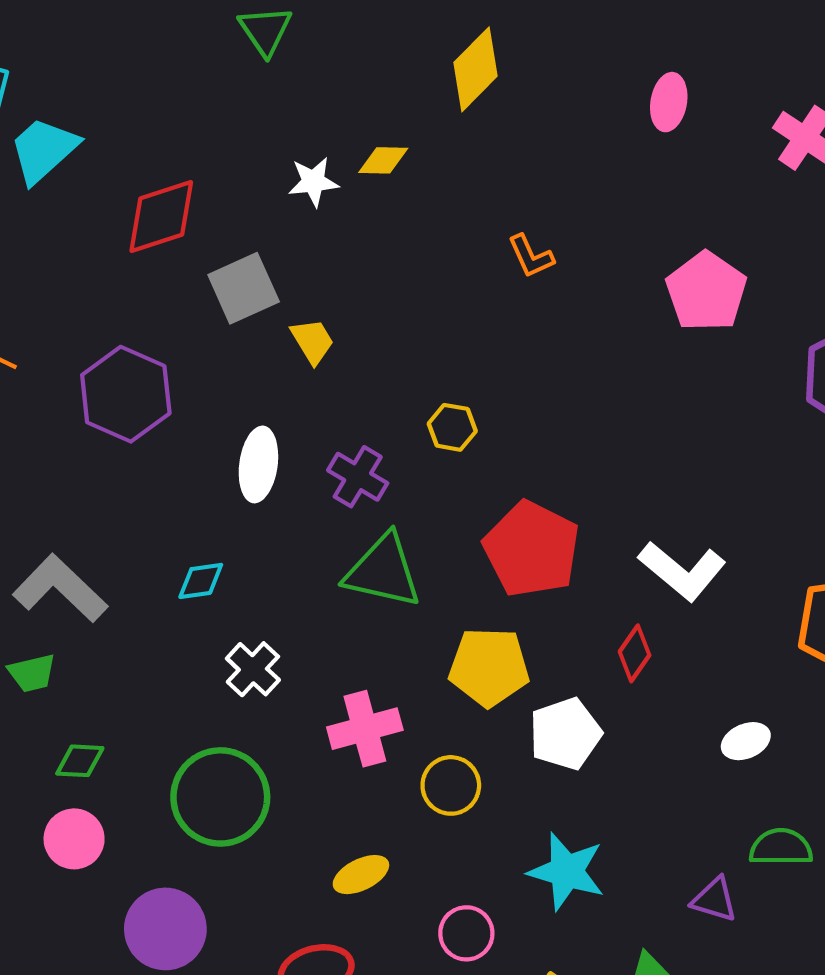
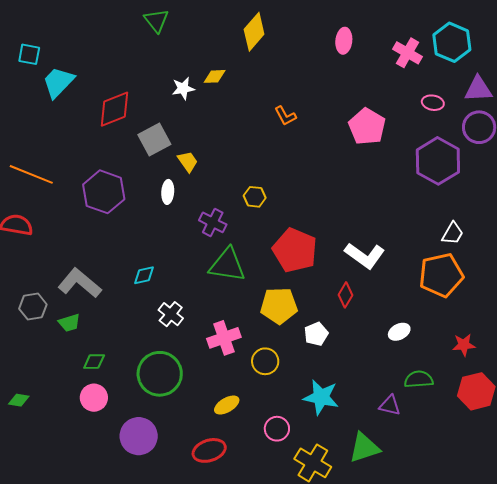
white ellipse: (258, 464) -> (168, 192), moved, size x0.7
white pentagon: (565, 734) -> (316, 334), size x0.7

